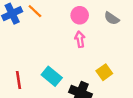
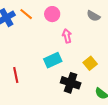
pink circle: (80, 15) -> (52, 14), moved
cyan rectangle: (52, 76) -> (53, 60), moved, turned -60

